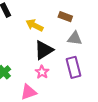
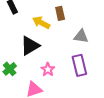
brown rectangle: (65, 17) -> (60, 13), moved, turned 56
black triangle: (44, 50) -> (30, 46), moved

